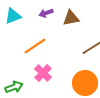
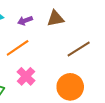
purple arrow: (46, 13) -> (25, 21), moved

